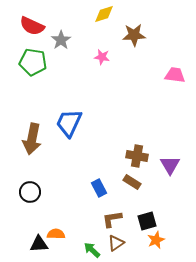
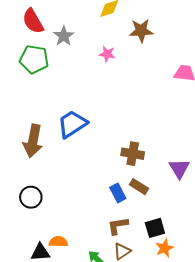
red semicircle: (32, 26) -> (33, 21), turned 35
blue trapezoid: (69, 123) -> (72, 124), turned 32
brown cross: (137, 156) -> (133, 154), moved
blue rectangle: (99, 188) -> (118, 193), moved

